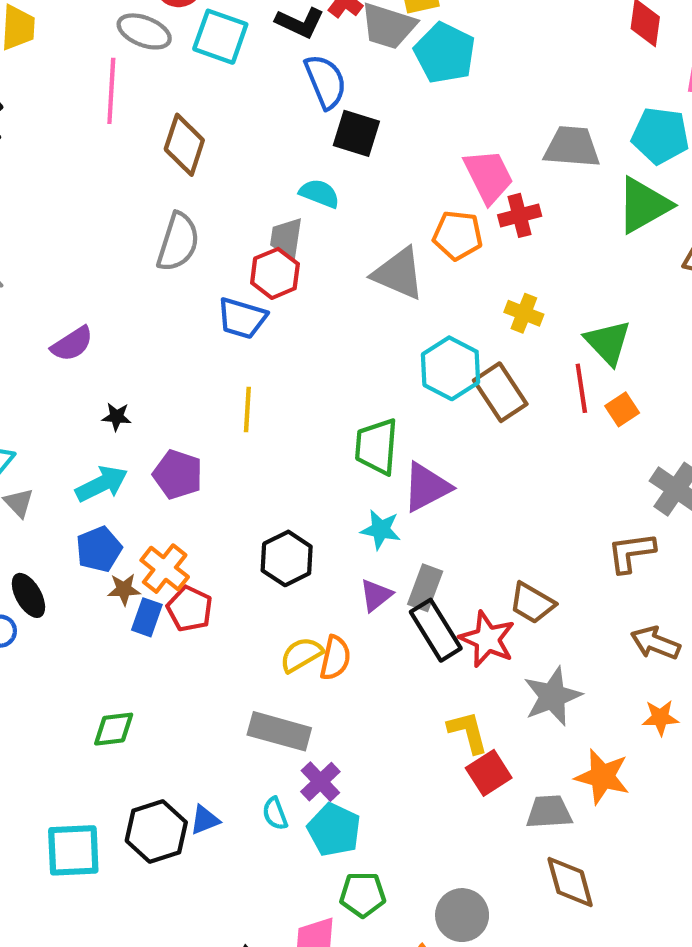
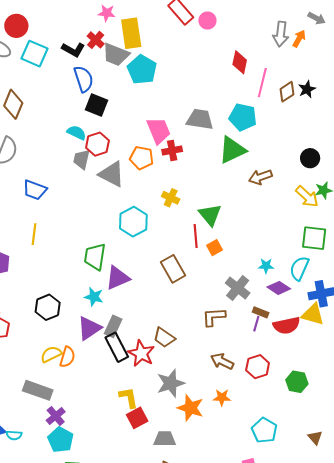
gray trapezoid: (286, 238) -> (82, 159), moved
red hexagon: (275, 273) -> (97, 144), moved
brown rectangle: (500, 392) -> (173, 269), moved
purple triangle: (376, 595) -> (89, 328), size x1.5
orange star: (602, 777) -> (190, 408), moved
cyan semicircle: (275, 814) -> (14, 435), moved, turned -70

